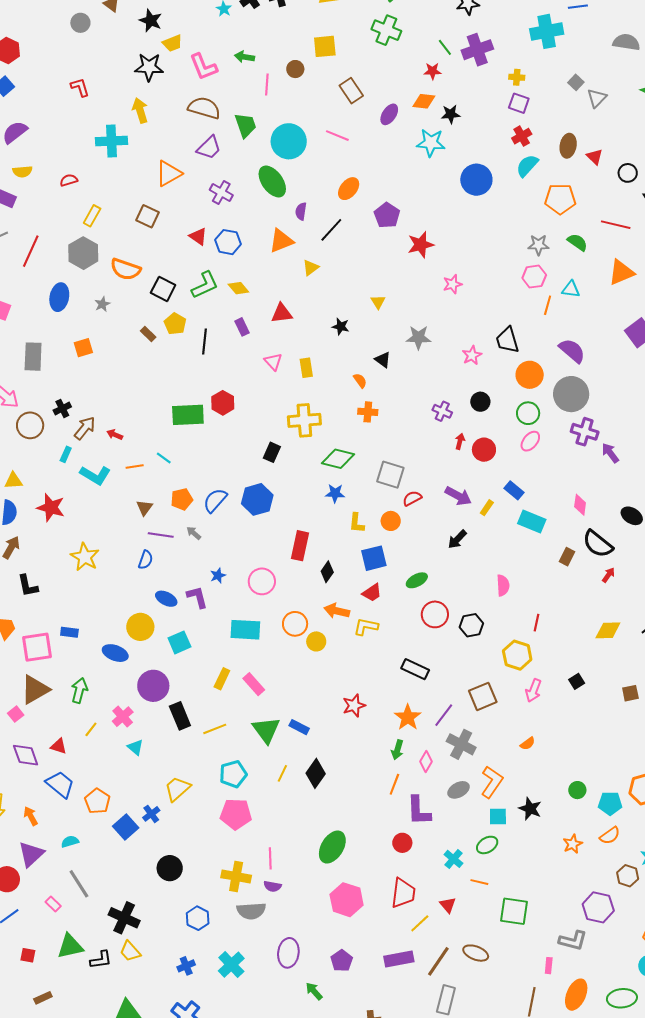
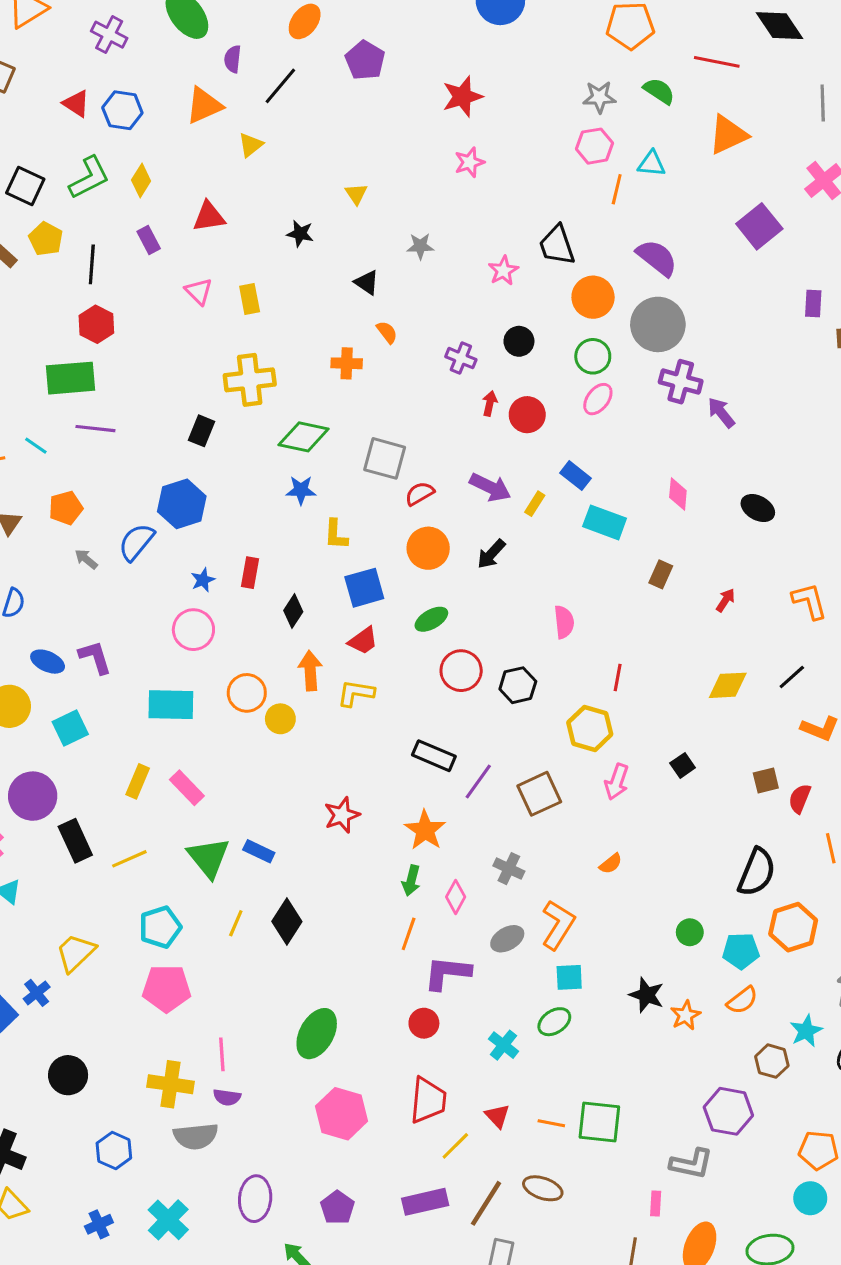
red star: (421, 245) -> (462, 97), moved
yellow diamond: (238, 288) -> (141, 181), turned 75
gray star: (418, 337) -> (420, 246), size x0.7
orange semicircle: (360, 381) -> (387, 332), moved
red hexagon: (223, 403) -> (96, 324), moved
blue semicircle: (215, 500) -> (136, 542), moved
orange circle: (391, 521) -> (428, 548), moved, size x1.4
purple line: (161, 535) -> (95, 429), moved
black semicircle: (598, 544) -> (757, 872), moved, turned -104
red rectangle: (300, 546) -> (250, 573), size x0.7
blue star: (218, 576) -> (203, 580), moved
orange arrow: (337, 611) -> (310, 671), turned 75
purple line: (444, 715) -> (478, 781), moved
gray cross: (461, 744) -> (509, 869), size x0.7
black star: (530, 809) -> (647, 995), moved
purple L-shape: (419, 811) -> (447, 973), turned 100
orange line: (479, 882) -> (551, 1123), moved

